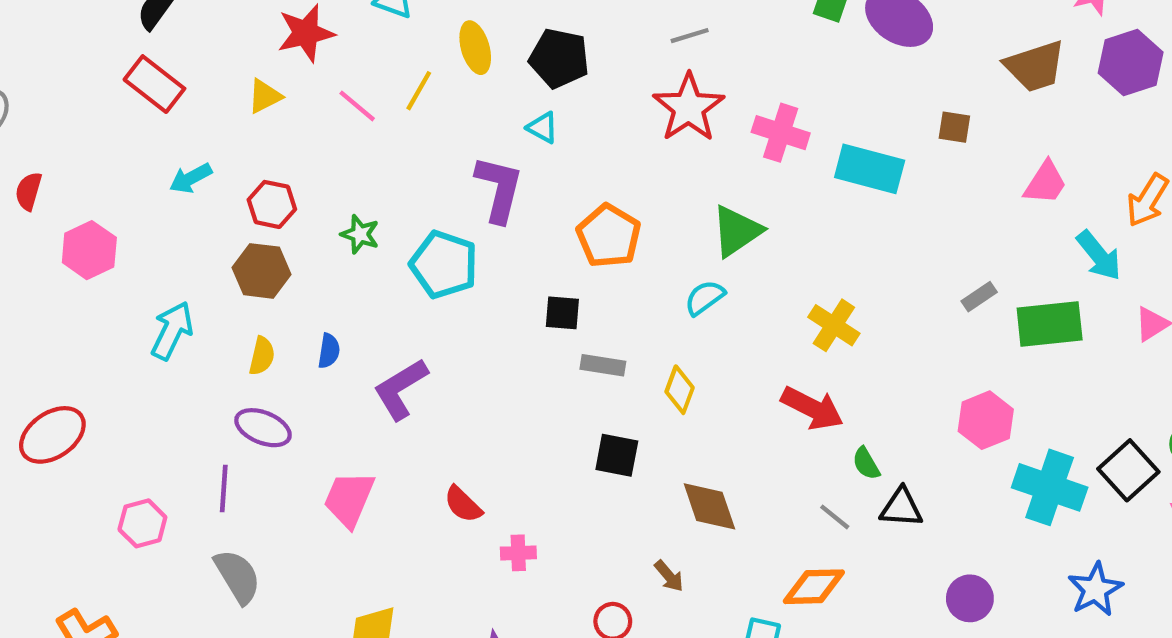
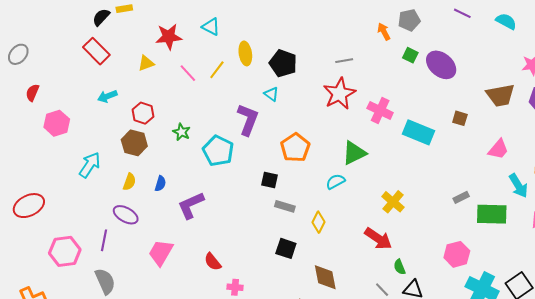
pink hexagon: (142, 523) -> (65, 251), size x1.4

